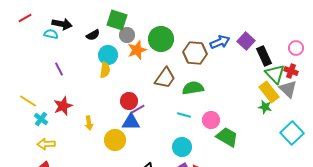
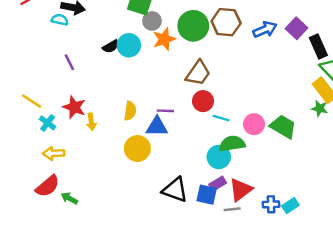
black semicircle: (93, 35) -> (111, 46), moved
brown hexagon: (195, 53) -> (226, 22), moved
yellow semicircle: (105, 70) -> (130, 111), moved
green semicircle: (193, 88) -> (232, 144), moved
red circle: (129, 101) -> (203, 101), moved
red star: (63, 106) -> (74, 107), turned -30
purple line: (138, 109) -> (165, 111), turned 32
yellow arrow: (89, 123) -> (91, 122), moved
green trapezoid: (227, 137) -> (283, 127), moved

